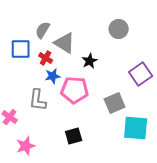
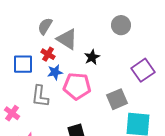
blue square: (21, 49) -> (23, 64), moved

